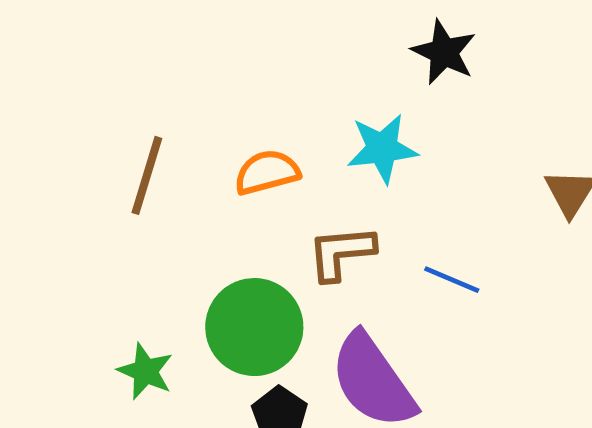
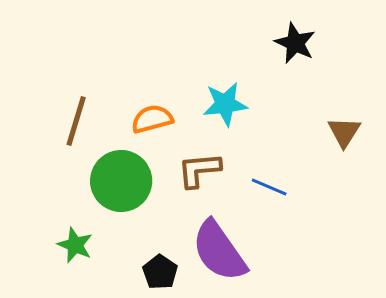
black star: (444, 52) -> (295, 43), moved
green circle: (254, 327) -> (121, 181), moved

